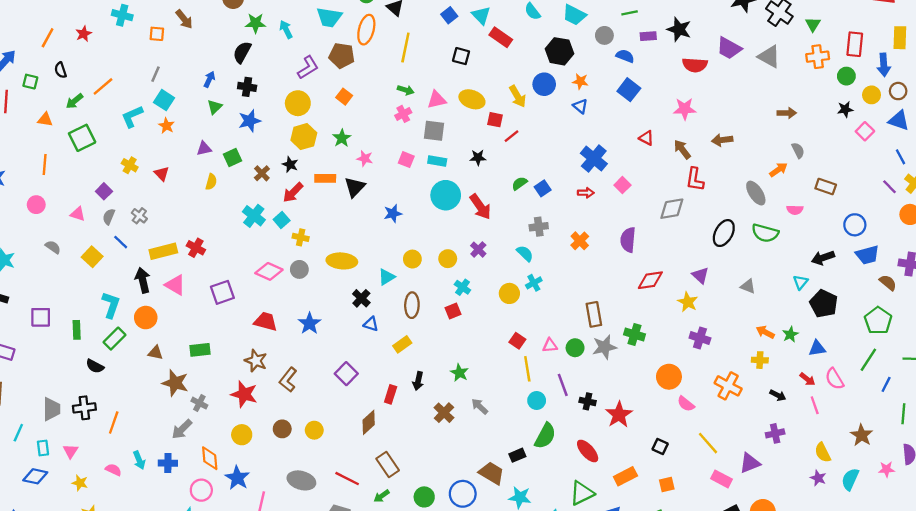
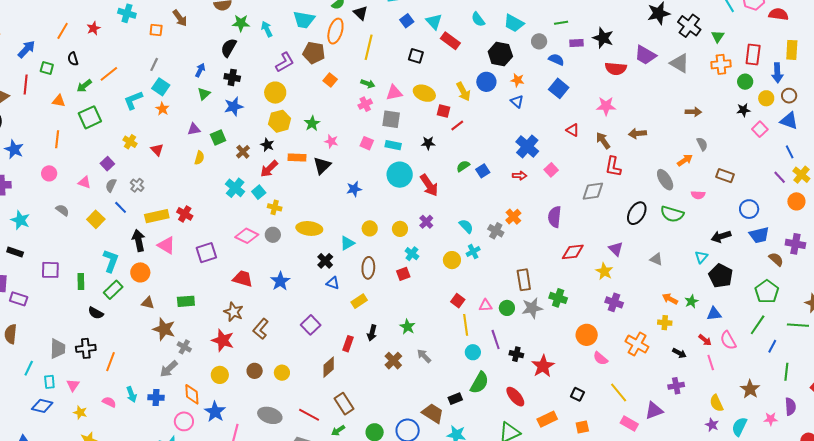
orange square: (344, 97) -> (330, 80), moved
gray cross: (539, 227) -> (496, 231), moved, turned 35

